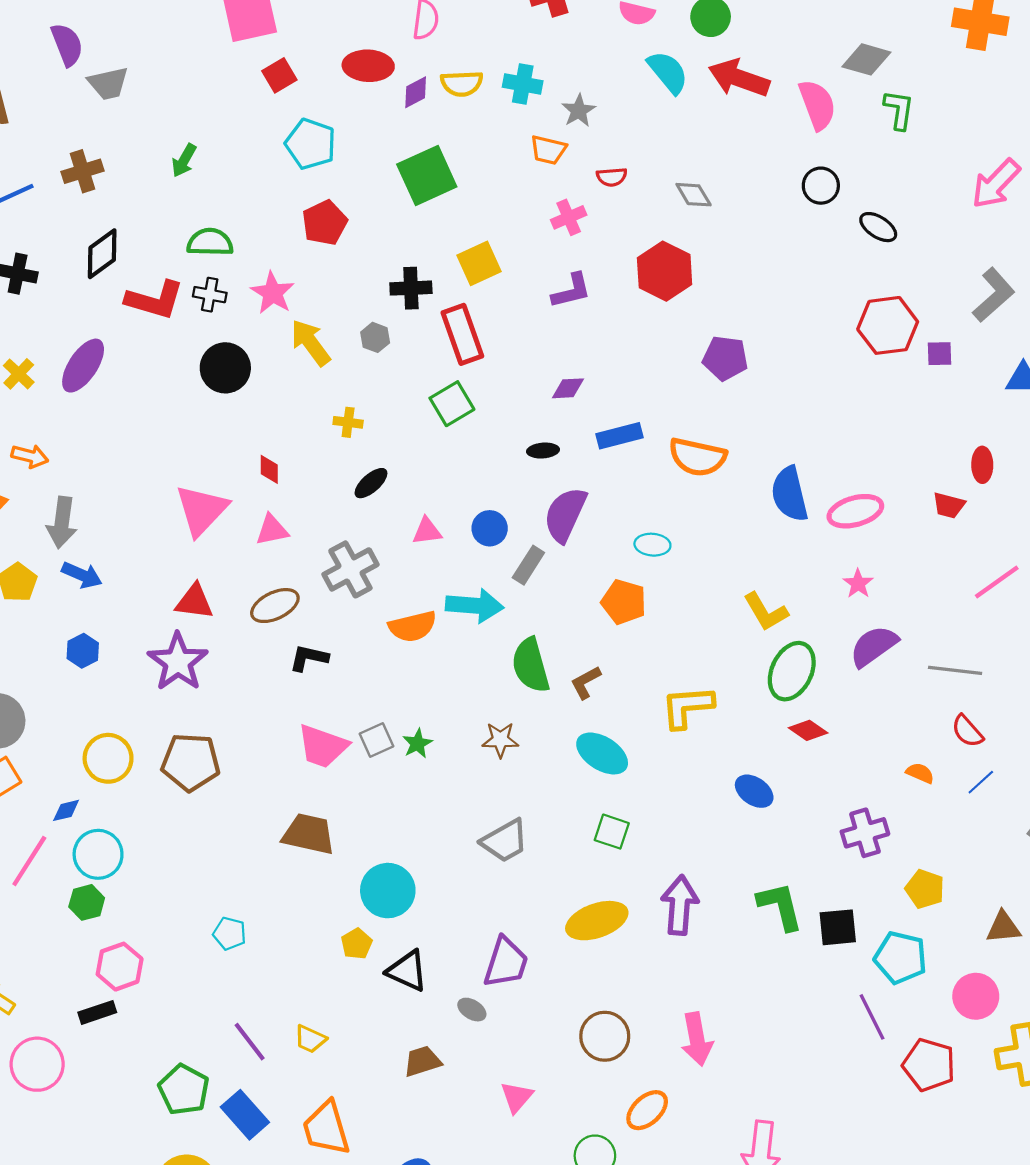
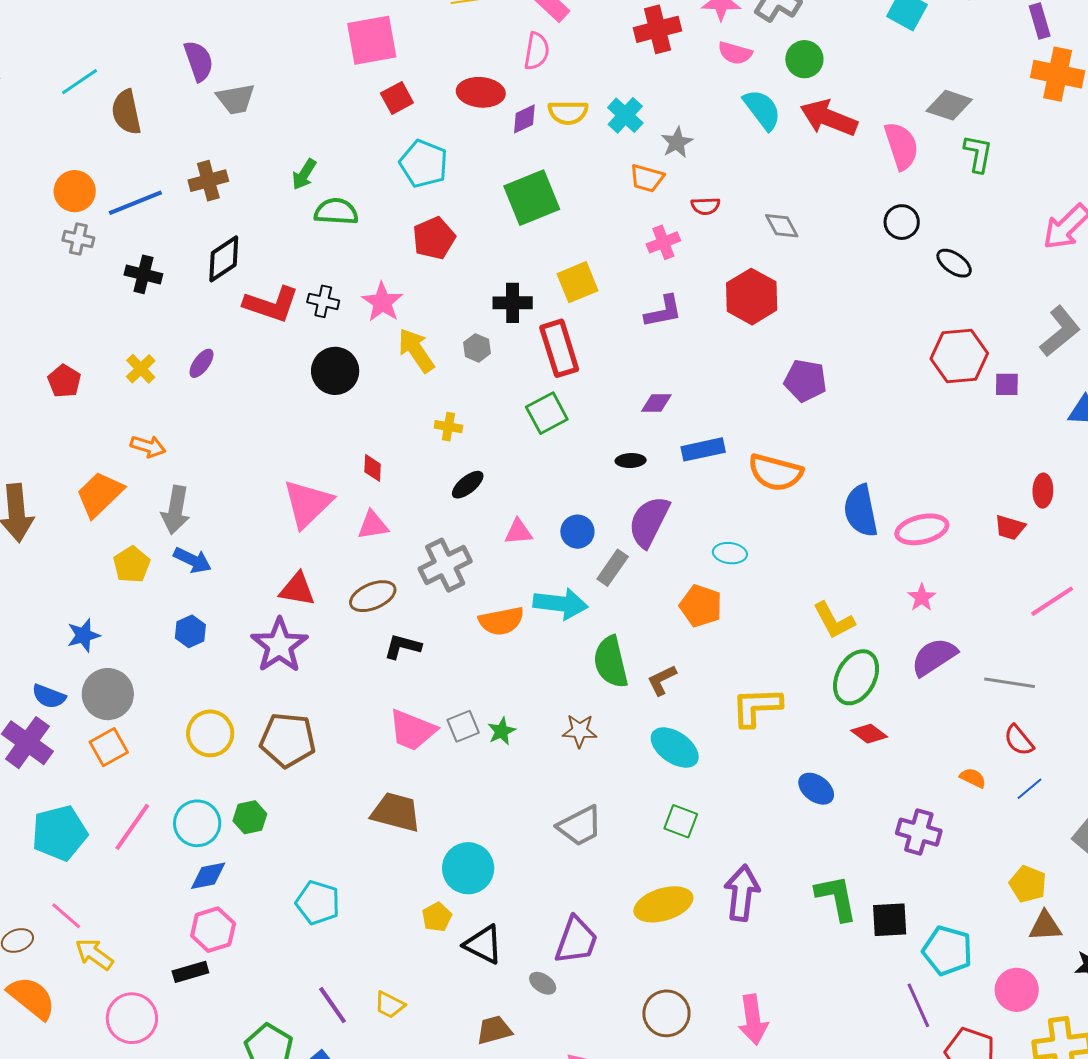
cyan cross: (523, 84) -> (625, 115), turned 30
green semicircle: (210, 242) -> (336, 212), moved
purple ellipse: (83, 366) -> (201, 363), size x0.6
blue diamond: (66, 810) -> (208, 876), moved, size x1.4
purple cross: (865, 833) -> (919, 832), turned 30
yellow pentagon: (925, 889) -> (1028, 884), moved
green hexagon: (87, 902) -> (250, 817), moved
cyan pentagon: (230, 934) -> (318, 903), size x1.4

